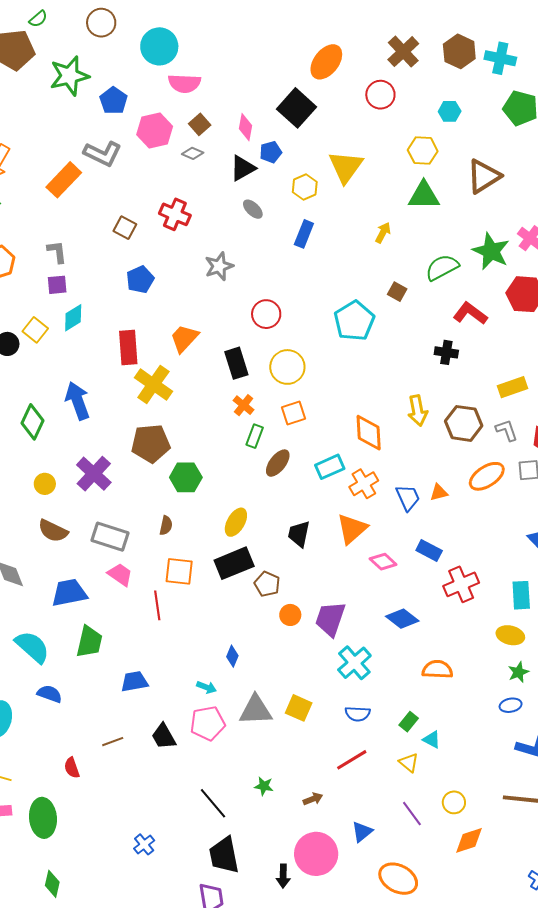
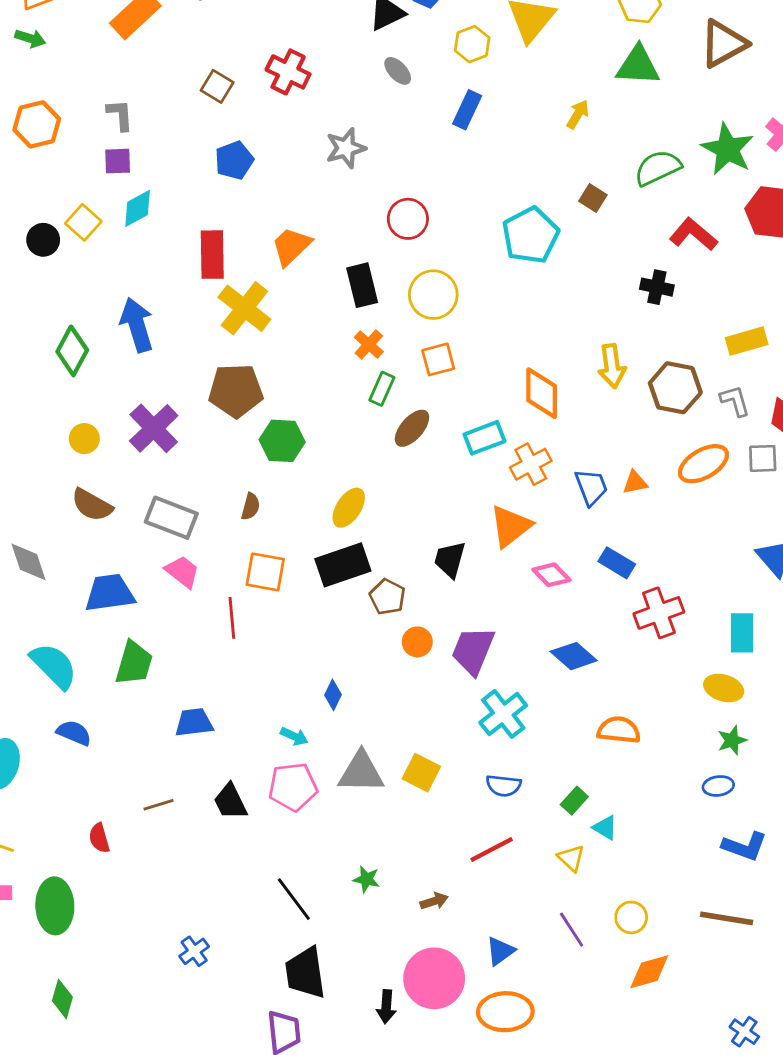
black trapezoid: (299, 534) -> (450, 559), moved
orange ellipse: (398, 879) -> (505, 1012), moved, turned -33

